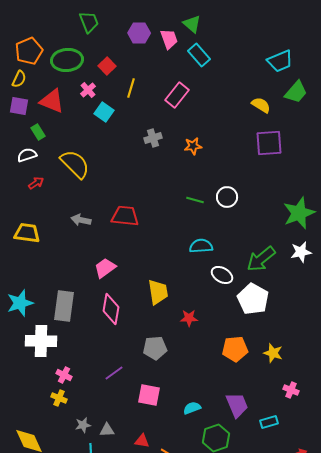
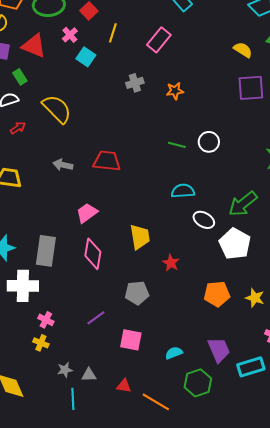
red star: (189, 318) -> (171, 263), turned 30
cyan rectangle: (269, 422) -> (251, 367), size x1.5

